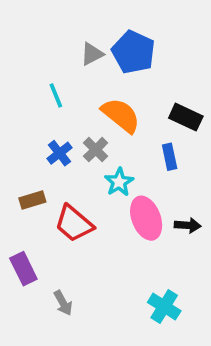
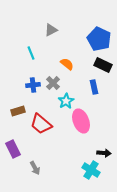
blue pentagon: (133, 52) -> (99, 39), moved
orange semicircle: (121, 115) -> (67, 64), size x0.6
blue cross: (59, 153) -> (33, 85), turned 32
black arrow: (188, 225) -> (104, 153), moved

